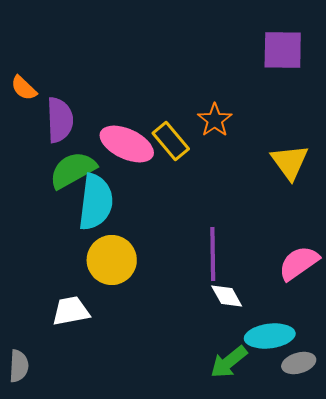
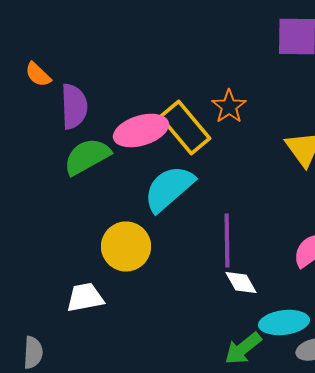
yellow rectangle: (171, 141) -> (185, 127), size x1.4
pink ellipse: (127, 144) -> (141, 130), turned -42
cyan semicircle: (96, 202) -> (169, 188), moved, turned -138

